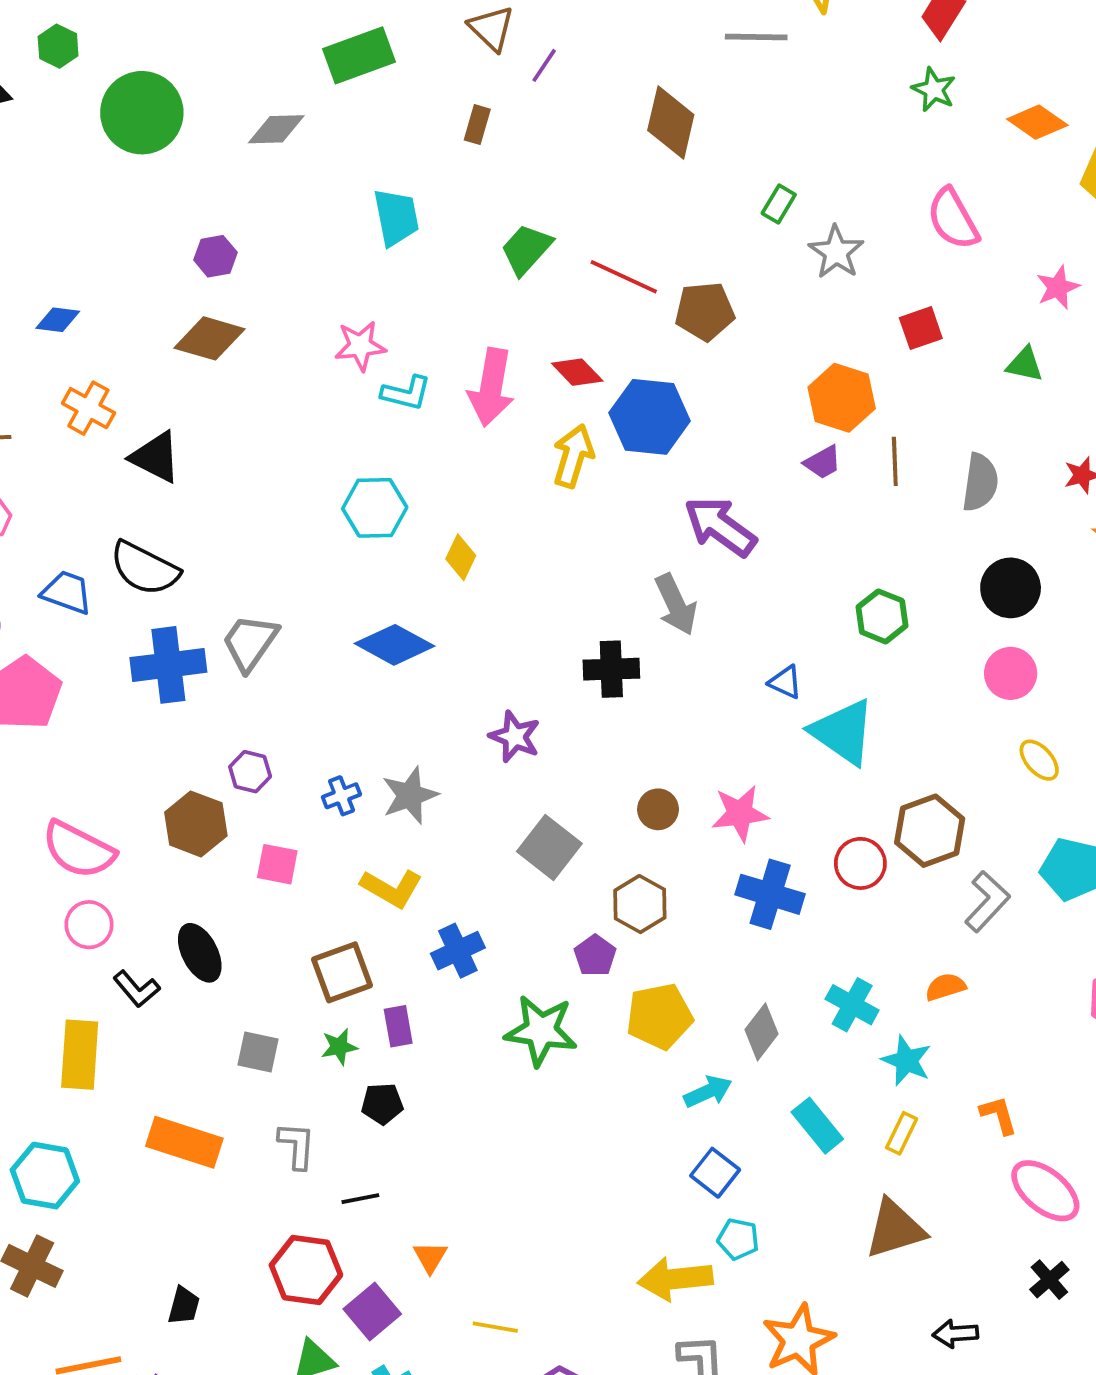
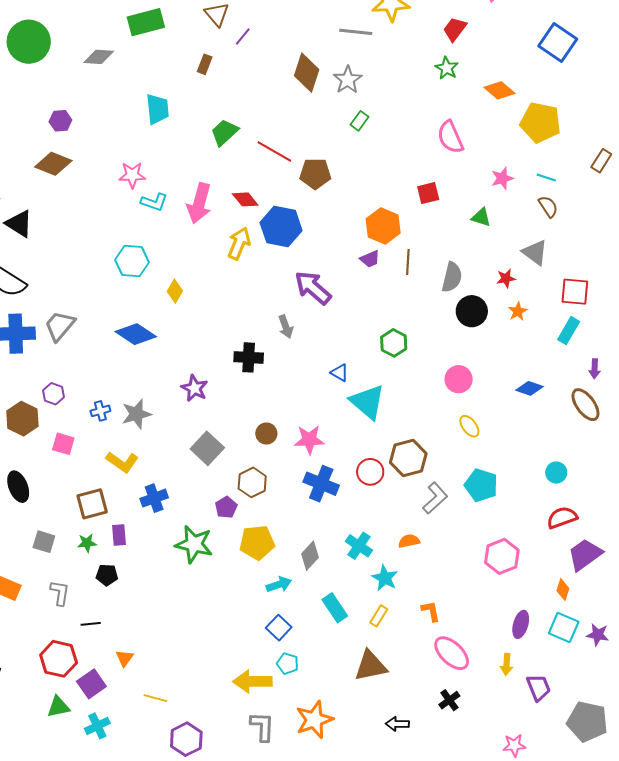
gray star: (836, 252) -> (348, 80), moved
black circle: (1011, 588) -> (472, 311), moved
gray arrow: (676, 604) -> (286, 327), size x0.7

